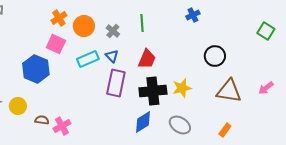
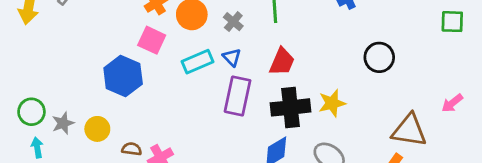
green square: (266, 31) -> (452, 22), turned -30
brown triangle: (229, 91) -> (409, 130), moved

